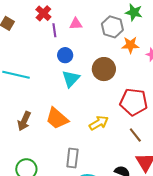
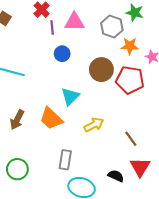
pink triangle: (76, 24) -> (74, 22), size x1.5
cyan triangle: (71, 79) -> (70, 96), moved
red pentagon: (134, 102) -> (130, 80), moved

